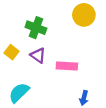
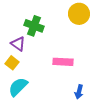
yellow square: (11, 52) -> (12, 63), moved
purple triangle: (38, 55) -> (18, 44), moved

